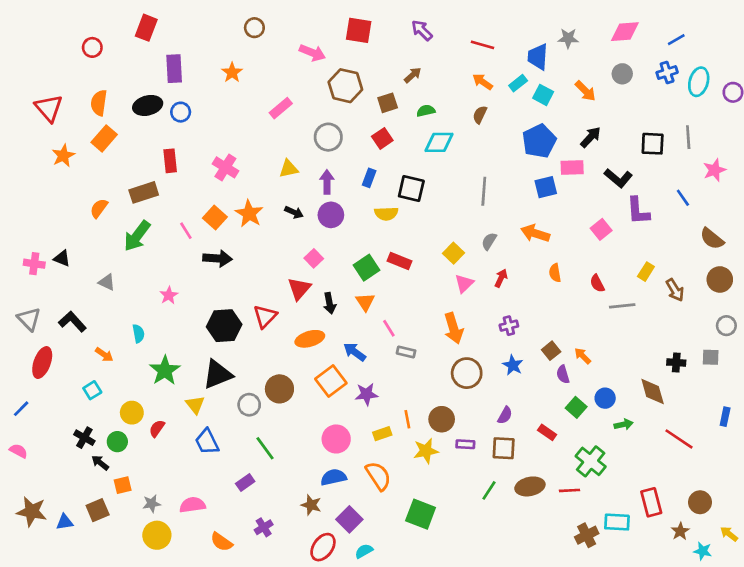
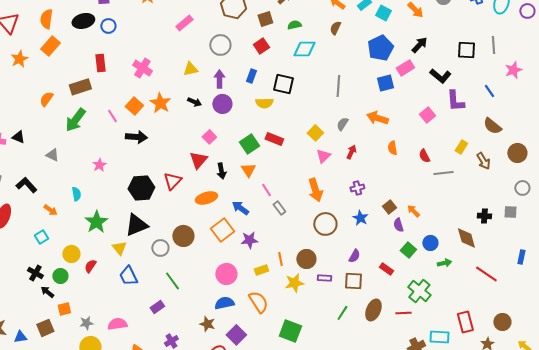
pink rectangle: (572, 167) -> (405, 68), turned -30
brown semicircle: (712, 239) -> (492, 126), moved
gray rectangle: (406, 352) -> (279, 208), turned 40
brown ellipse: (530, 486) -> (373, 310), turned -55

